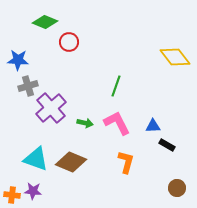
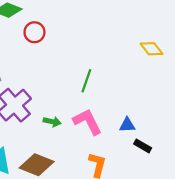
yellow diamond: (175, 57) -> (151, 49), size x0.7

